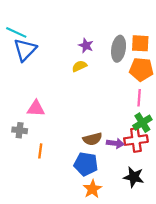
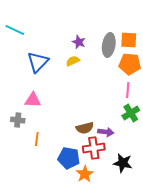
blue triangle: (25, 50) -> (38, 62), moved
red cross: (136, 140) -> (94, 148), moved
blue pentagon: (86, 164) -> (69, 158), moved

